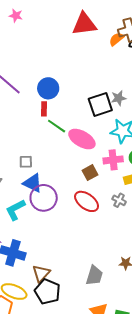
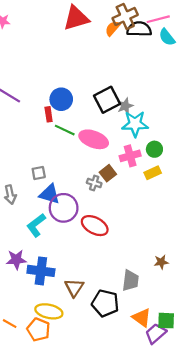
blue circle: (48, 88) -> (61, 99), moved
gray star: (119, 98) -> (125, 106), moved
gray cross: (119, 200) -> (94, 183), moved
red ellipse: (87, 201) -> (95, 226), moved
black pentagon: (47, 292) -> (105, 303), moved

